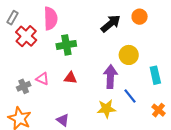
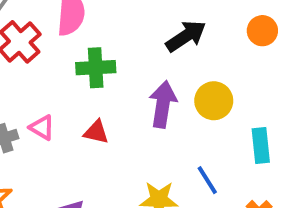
orange circle: (140, 17) -> (262, 31), moved
purple arrow: (110, 77) -> (163, 104), moved

